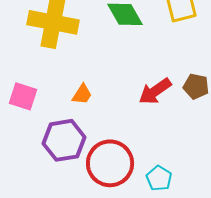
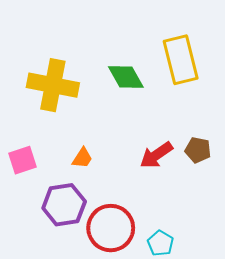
pink square: (23, 96) -> (23, 160), turned -36

